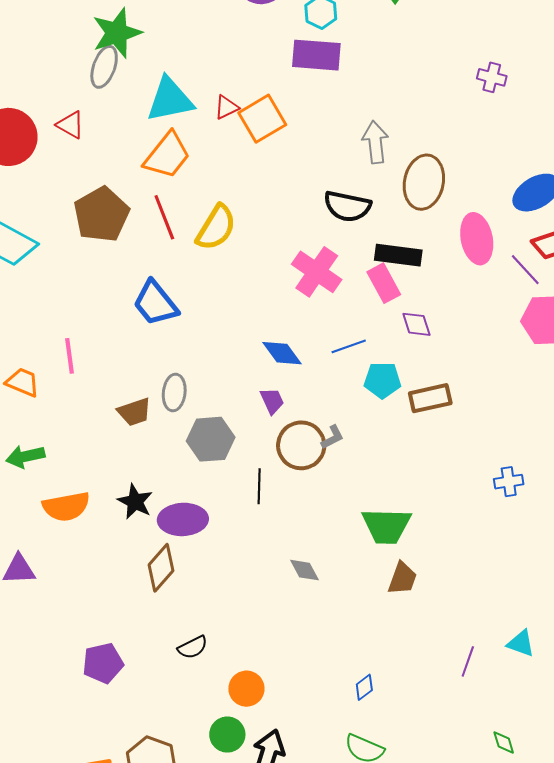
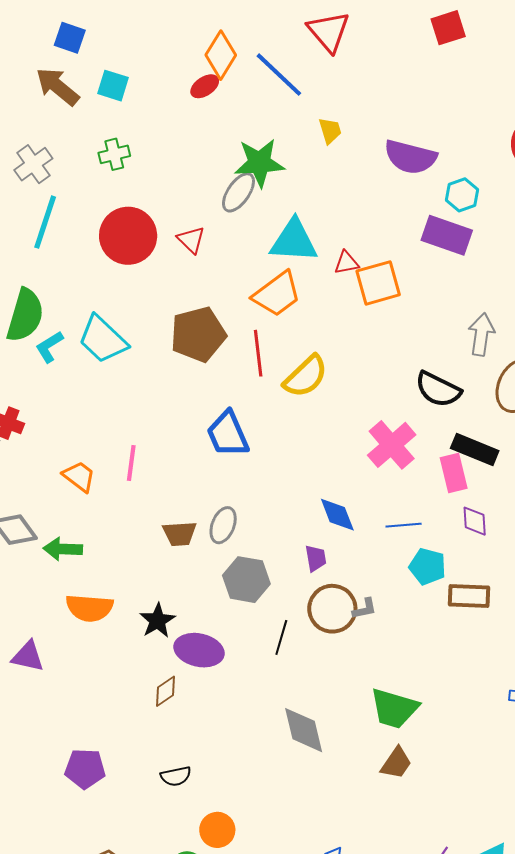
brown diamond: (161, 568) -> (166, 691), size x0.7
gray diamond: (305, 570) -> (304, 730), size x1.6

